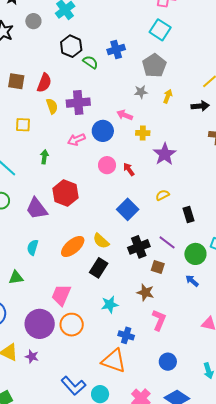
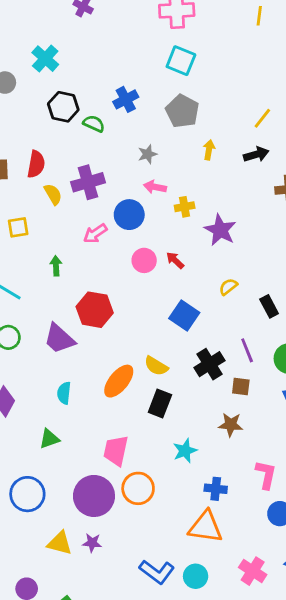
gray star: (141, 92) -> (148, 154), moved
purple line: (167, 242) -> (247, 350), turned 42
pink L-shape: (159, 320) -> (266, 475), moved

